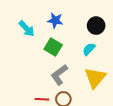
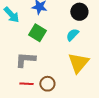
gray L-shape: (59, 75) -> (25, 60), moved, turned 40

